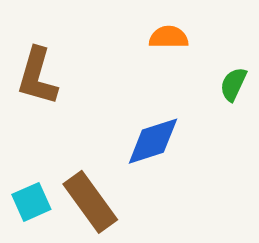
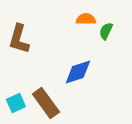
green semicircle: (233, 84) -> (106, 31), moved

